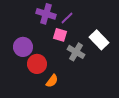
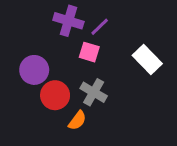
gray cross: (76, 52) -> (94, 92), moved

